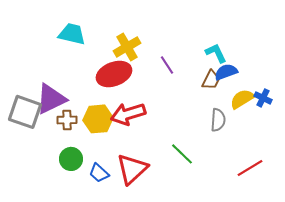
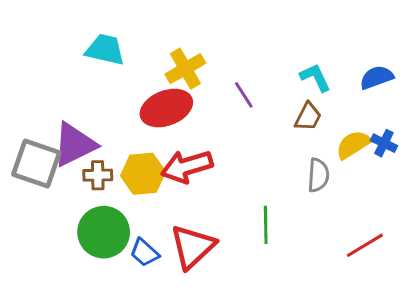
blue semicircle: (226, 72) -> (377, 77), moved
green line: (182, 154) -> (266, 225), turned 45
green circle: (71, 159) -> (104, 232), size x1.5

